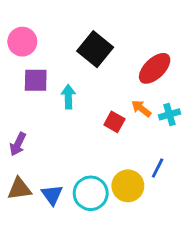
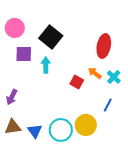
black square: (95, 49) -> (51, 37), moved
red ellipse: (155, 68) -> (104, 46), turned -35
cyan cross: (169, 114) -> (114, 77), turned -32
blue line: (158, 168) -> (108, 105), moved

